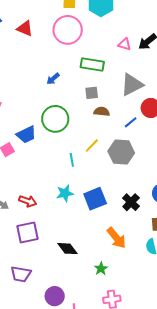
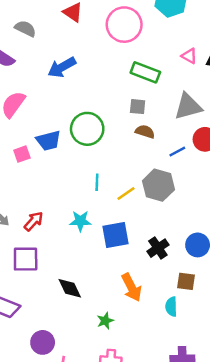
blue arrow: (53, 79) -> (62, 67), moved, size x1.6
yellow line: (92, 146) -> (126, 194), moved
red arrow: (28, 201) -> (34, 221), turned -78

